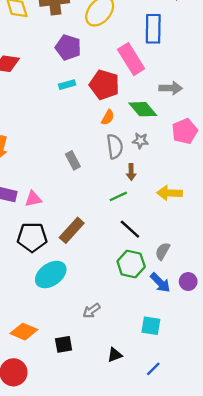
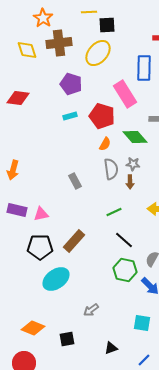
brown arrow: (131, 172) -> (130, 182), moved

